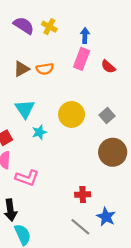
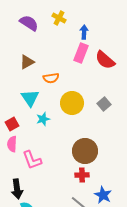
yellow cross: (49, 27) -> (59, 18), moved
red semicircle: (108, 67) -> (105, 60), size x1.5
orange semicircle: (45, 69) -> (51, 78), moved
brown circle: (113, 152) -> (85, 151), moved
pink L-shape: (27, 178) -> (32, 160), turned 50

